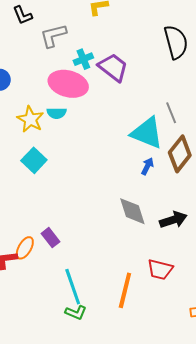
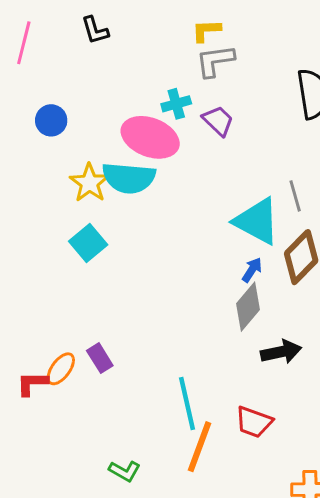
gray L-shape: (53, 36) -> (215, 61), moved
purple trapezoid: (113, 67) -> (218, 121), size x0.7
cyan semicircle: (57, 113) -> (129, 178), size x1.8
gray diamond: (132, 211) -> (248, 307), moved, turned 52
cyan line: (73, 287) -> (187, 403), moved

